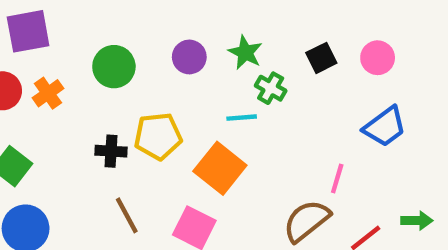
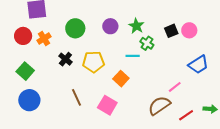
pink circle: (378, 58) -> (189, 30), moved
black cross: (111, 151) -> (65, 59), moved, turned 32
orange square: (220, 168) -> (121, 79), size x0.7
pink line: (337, 178) -> (175, 87), turned 32

